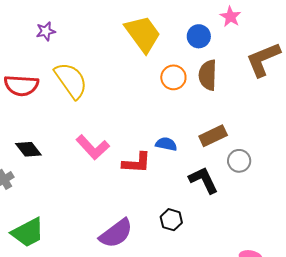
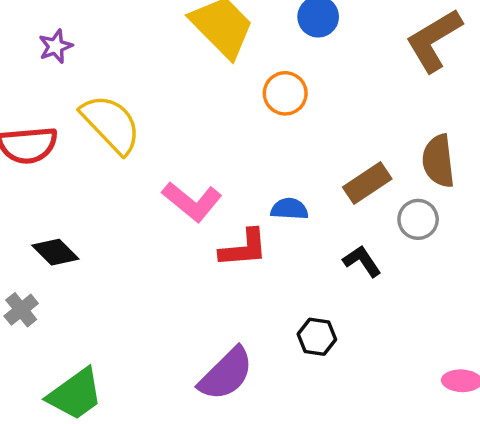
brown semicircle: (208, 75) -> (438, 161), moved
pink L-shape: (93, 147) -> (192, 202), moved
black L-shape: (203, 180) -> (362, 261), size x0.7

